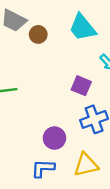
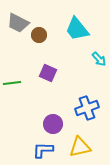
purple square: (81, 86) -> (48, 73), moved

